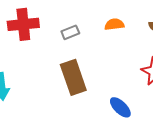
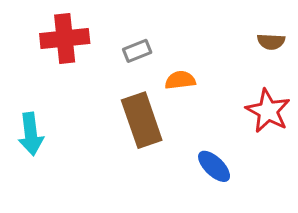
orange semicircle: (114, 24) -> (180, 80), moved

